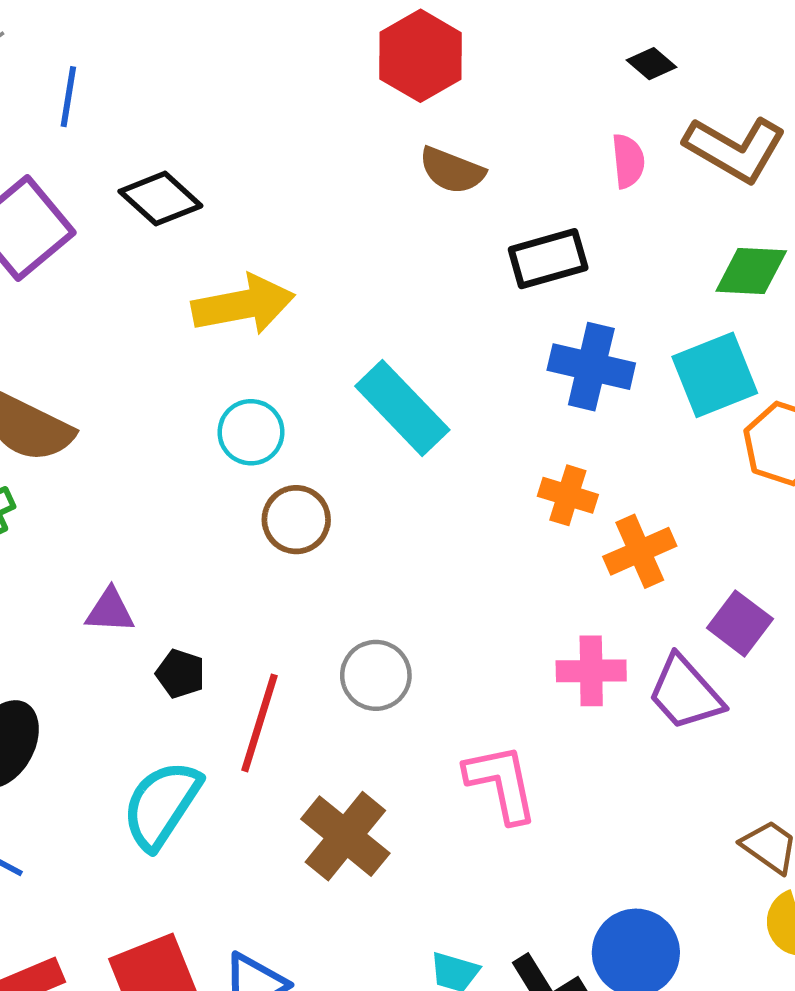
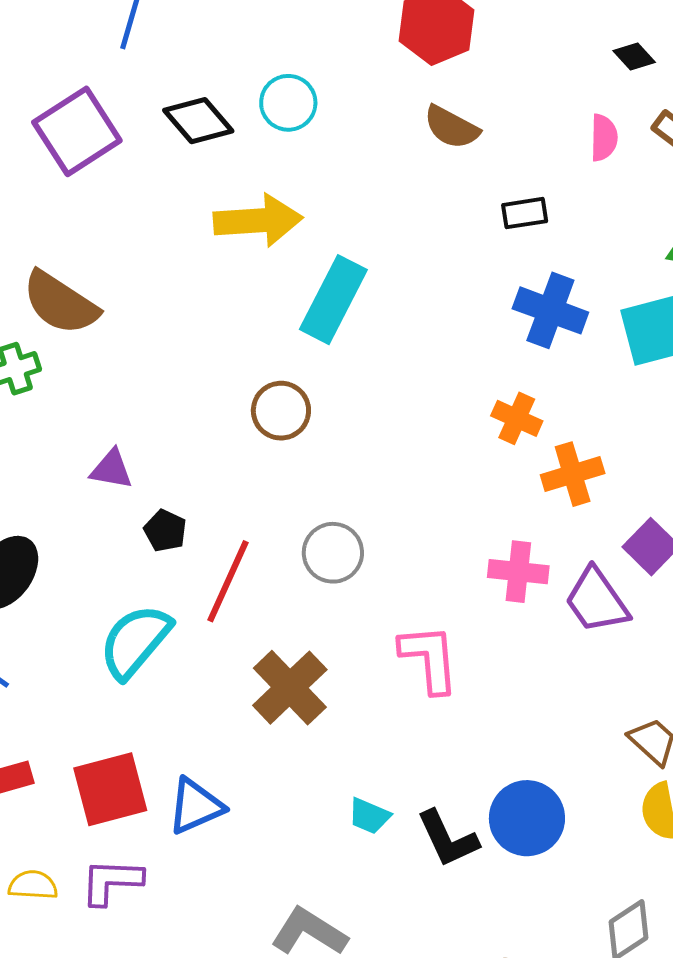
black rectangle: (548, 259) -> (525, 213), size x0.7
cyan rectangle: (402, 408) -> (333, 300), moved, turned 64
cyan circle: (251, 432) -> (288, 103), moved

